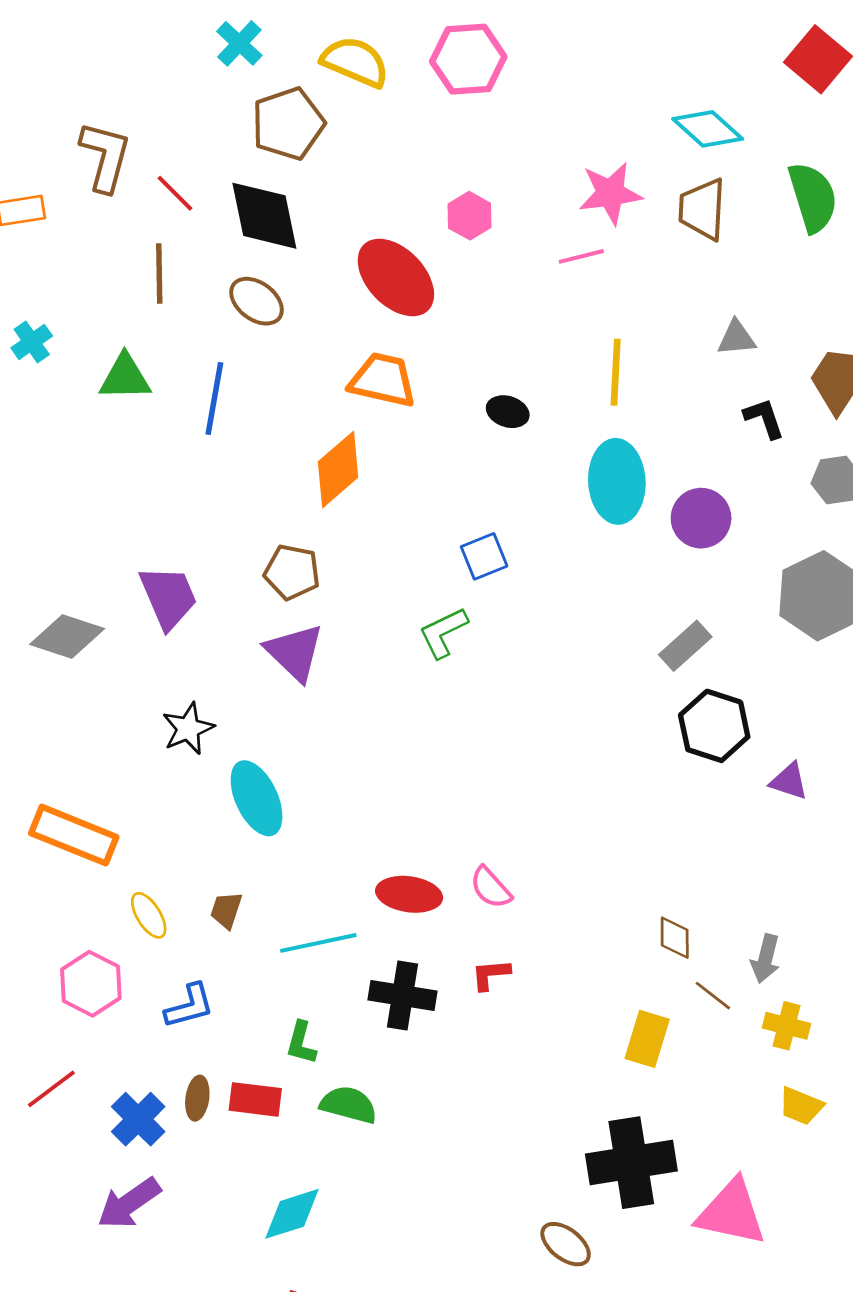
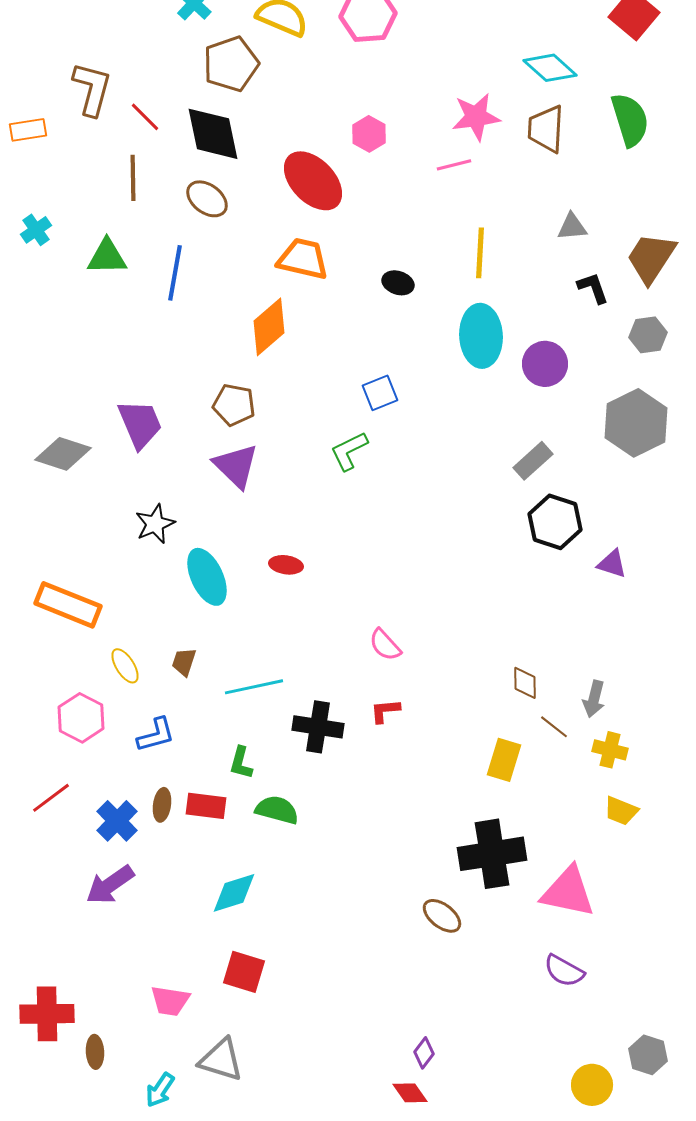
red ellipse: (409, 894) -> (286, 565), moved, size x0.7

